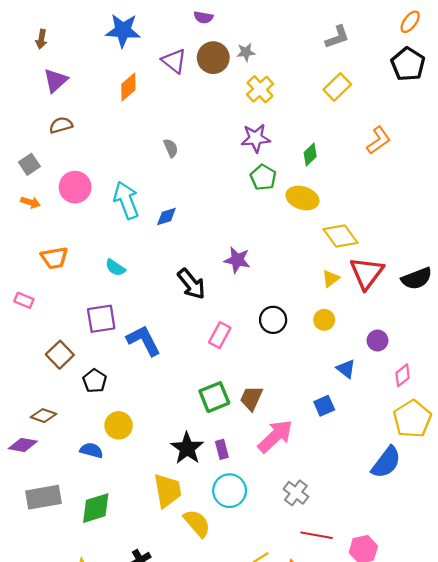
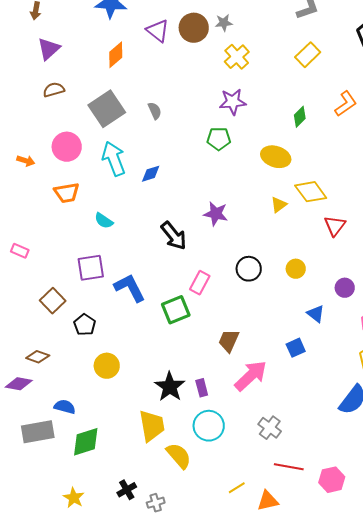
green diamond: (310, 154) -> (300, 117), moved
gray square: (29, 164) -> (107, 109), moved, size x1.8
green pentagon: (263, 177) -> (219, 139), moved, turned -30
orange trapezoid: (54, 258) -> (67, 193), moved
red triangle: (367, 273) -> (335, 226), size x0.7
yellow triangle: (331, 278) -> (279, 205), moved
green square: (214, 397) -> (176, 310), moved
blue semicircle: (91, 450) -> (65, 407), moved

